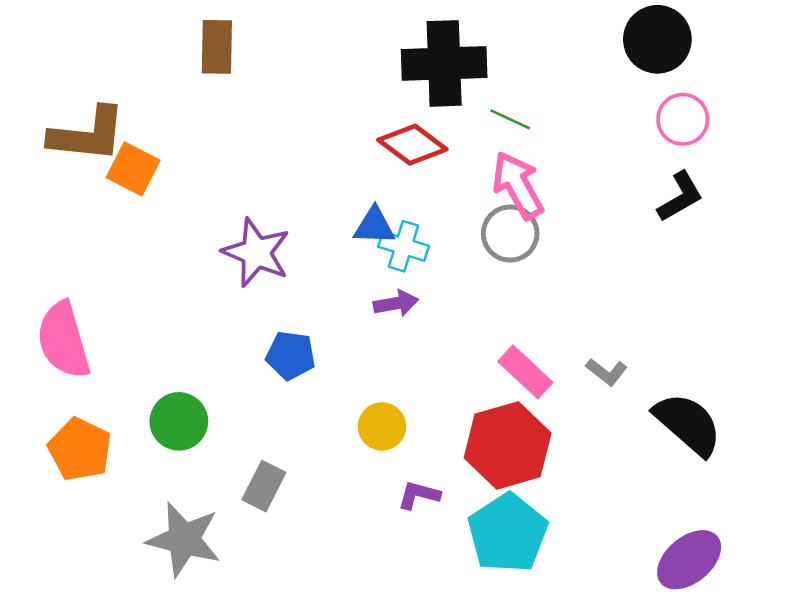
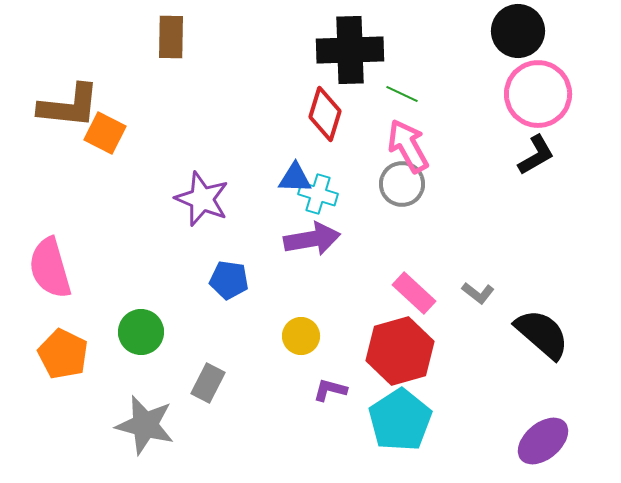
pink circle: (683, 119) -> (538, 94), size x1.6
red diamond: (412, 145) -> (325, 114), turned 70
purple arrow: (396, 303) -> (312, 239), size x1.6

